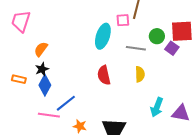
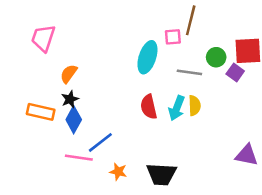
orange rectangle: (19, 79) -> (41, 112), size x1.5
cyan arrow: (157, 107) -> (177, 108), moved

